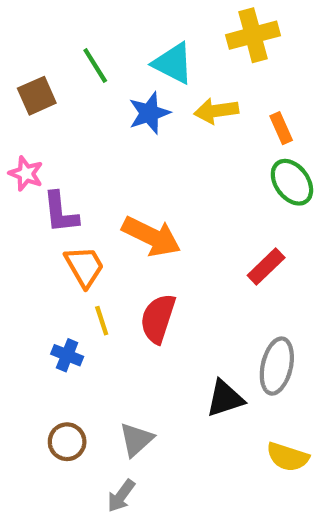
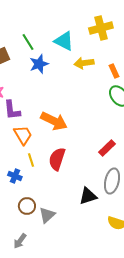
blue star: (149, 113) -> (39, 64), moved
red rectangle: (266, 267) -> (107, 148), moved
brown circle: (67, 442) -> (27, 206), moved
gray arrow: (121, 496) -> (20, 241), moved

